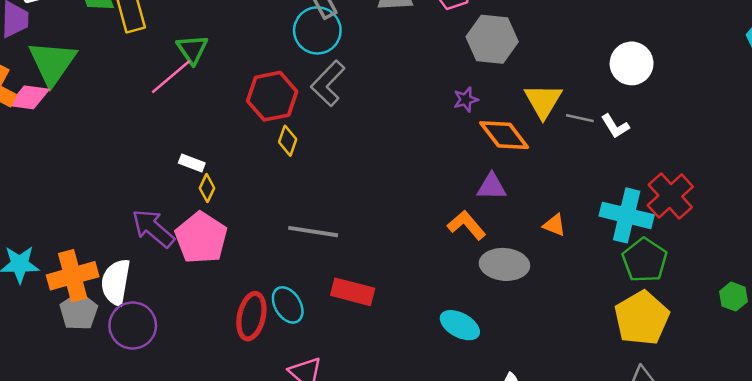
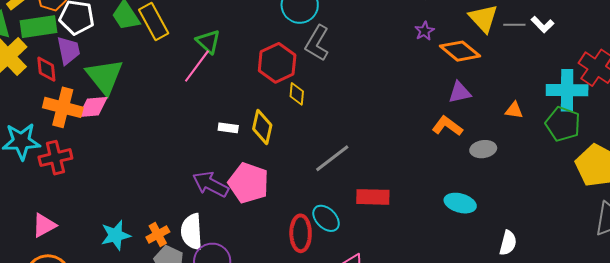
yellow diamond: (207, 188) -> (262, 127), moved, size x1.6
gray line: (313, 232) -> (332, 158), turned -33
green pentagon: (645, 260) -> (563, 124), moved
gray ellipse: (504, 264) -> (483, 149), size x0.7
orange cross: (73, 276) -> (158, 234), size x0.6

